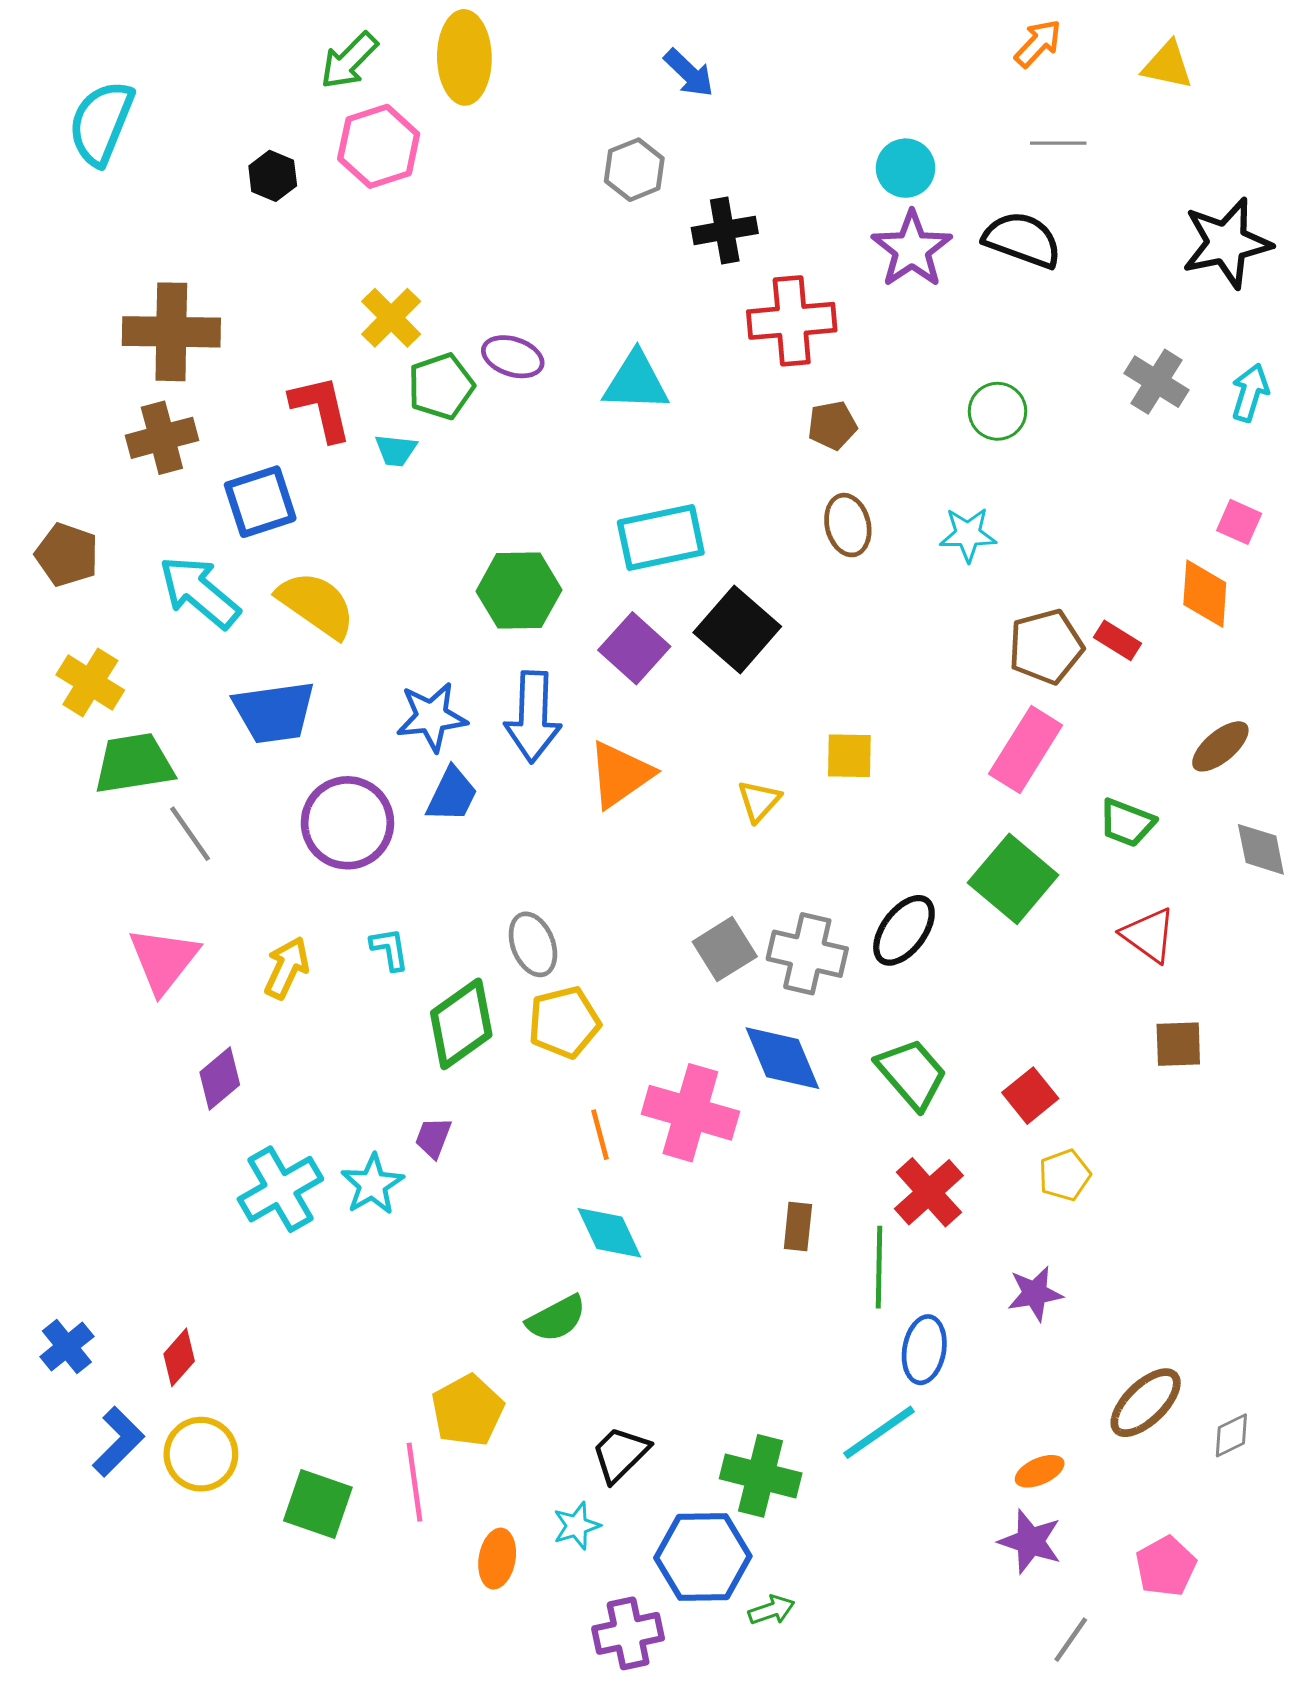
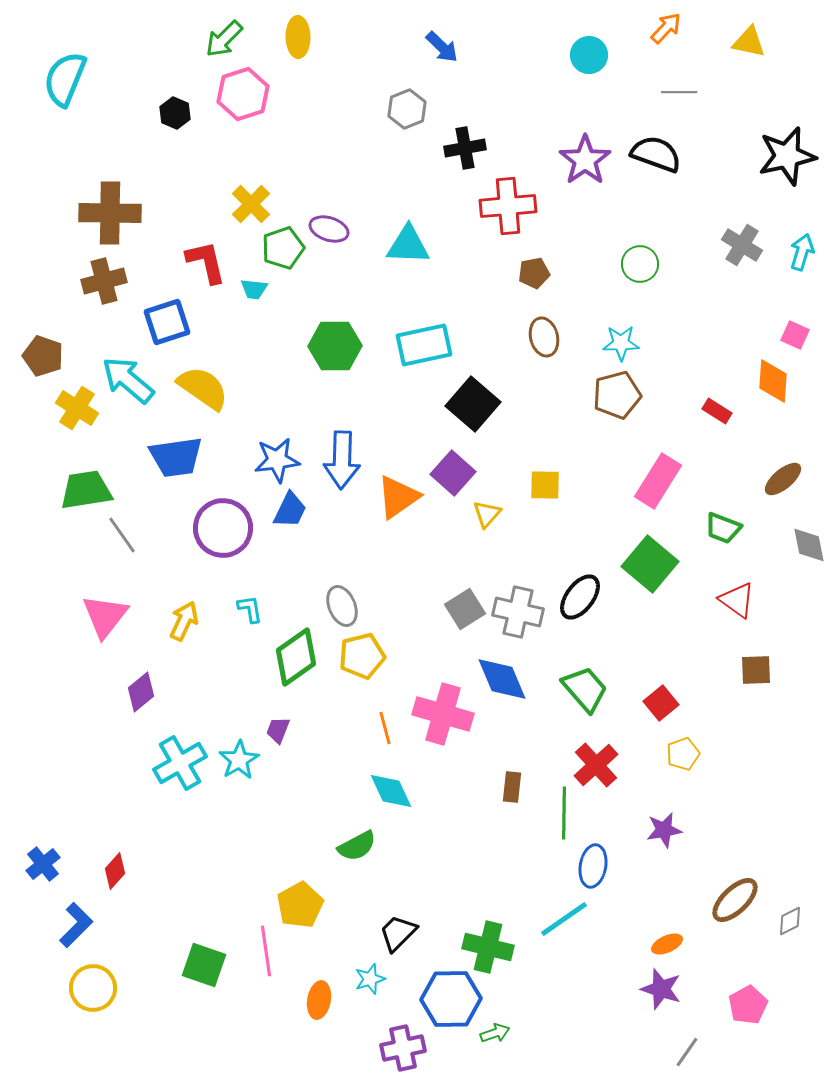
yellow ellipse: (464, 57) -> (298, 37), size x0.7
cyan circle: (906, 168) -> (589, 55), moved
green hexagon: (519, 591) -> (335, 346), moved
brown pentagon: (1046, 647) -> (617, 395), moved
purple square: (634, 648) -> (453, 473), moved
yellow cross: (90, 683) -> (77, 408), moved
yellow circle: (201, 1454) -> (93, 988), moved

